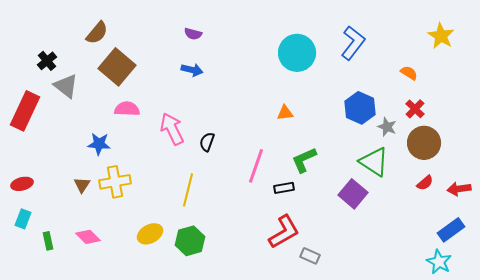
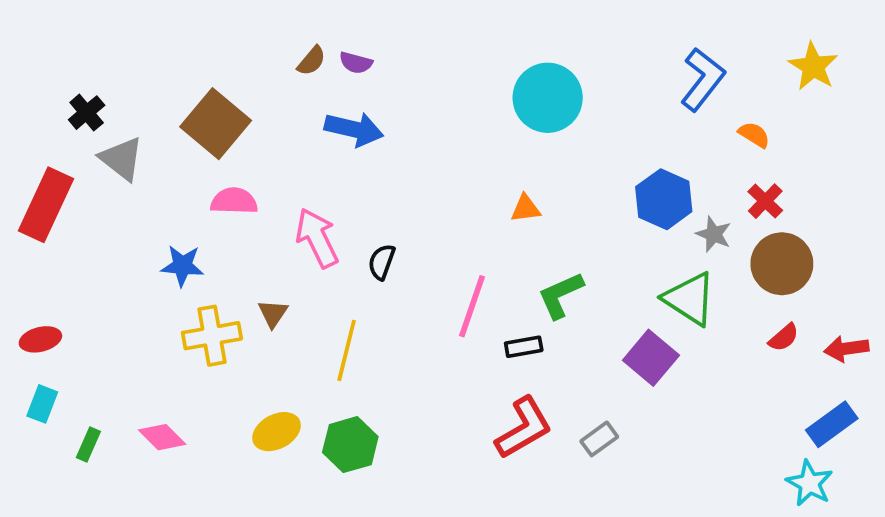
brown semicircle: (97, 33) -> (312, 61), moved, size x0.7
blue L-shape: (353, 43) -> (703, 79), moved
blue arrow: (192, 70) -> (354, 129), size x1.4
brown triangle: (82, 185) -> (273, 314), moved
green rectangle: (48, 241) -> (88, 445), turned 36
gray rectangle: (310, 256) -> (599, 439), moved, turned -60

